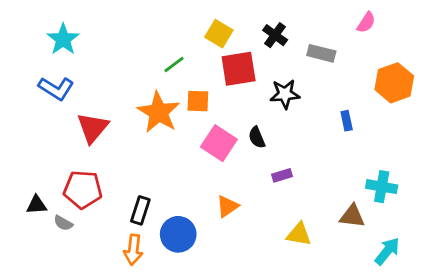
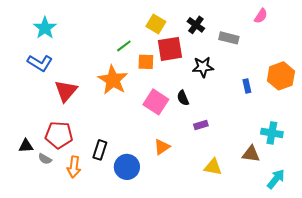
orange hexagon: (394, 83) -> (281, 76), moved
orange square: (198, 101) -> (146, 62), moved
orange arrow: (133, 250) -> (74, 167), moved

